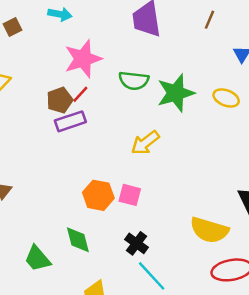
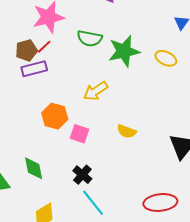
orange hexagon: (98, 195) -> (55, 116), moved
yellow semicircle: (209, 230) -> (127, 131), moved, size x0.6

